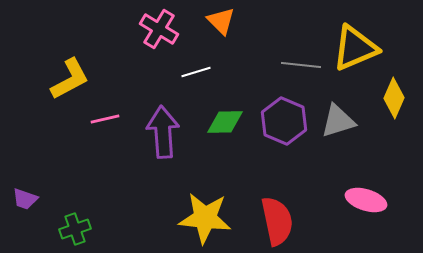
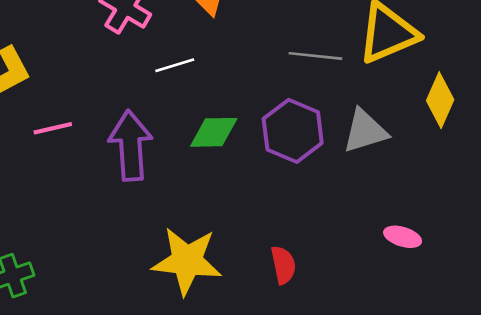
pink ellipse: (366, 200) -> (403, 237), size x0.7
red semicircle: (277, 221) -> (283, 265), size x0.6

